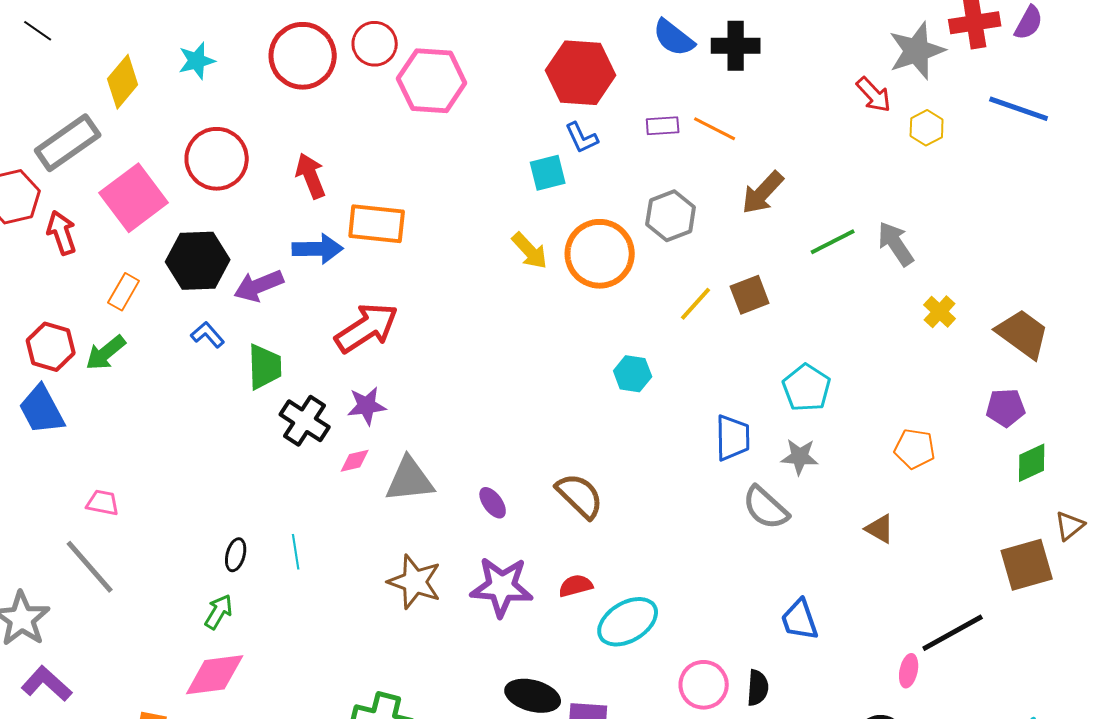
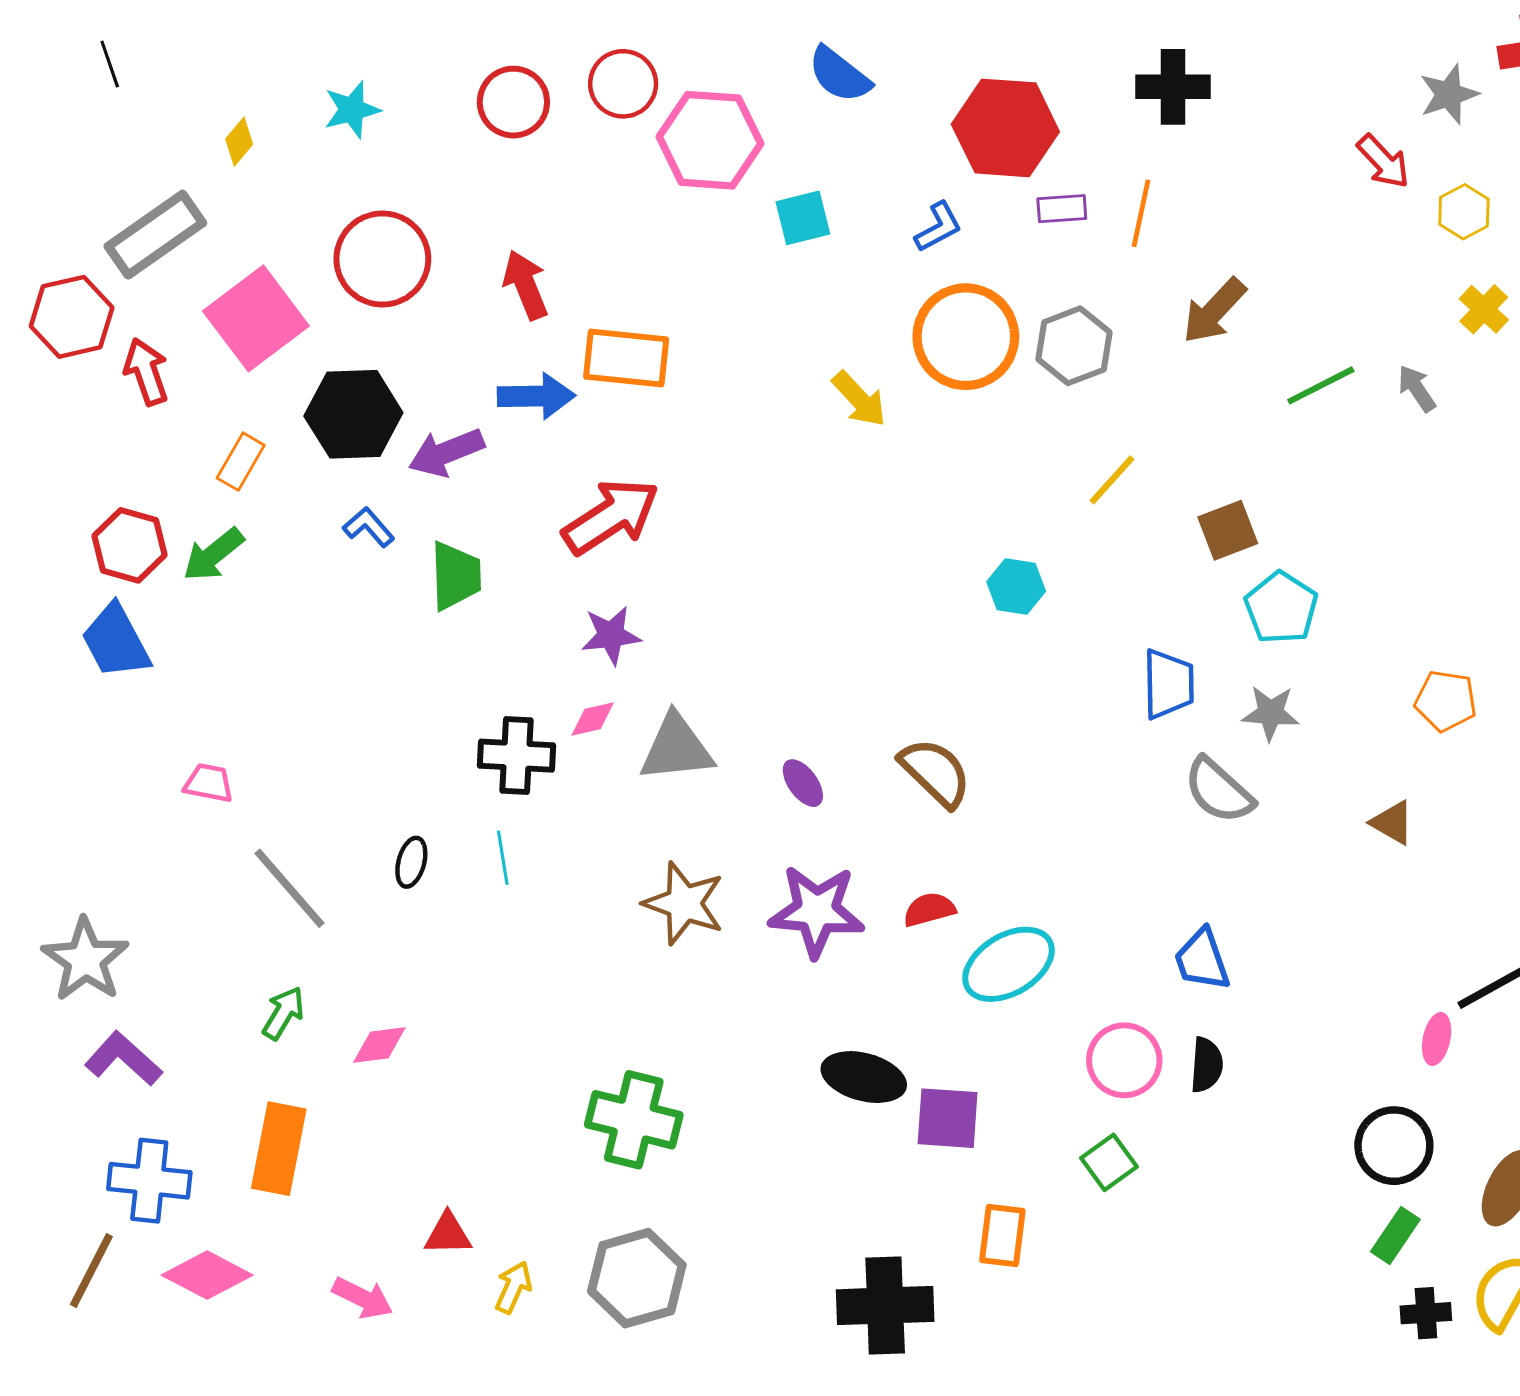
black line: (38, 31) -> (110, 64), turned 36
blue semicircle: (674, 38) -> (839, 75), moved
gray star: (917, 51) -> (1449, 94), size x0.7
red circle: (303, 56) -> (513, 102), size x0.7
red hexagon: (581, 73) -> (1005, 128), moved
yellow diamond: (123, 82) -> (239, 142), size x0.6
orange line: (715, 129) -> (1141, 213), turned 75
blue L-shape: (582, 138) -> (938, 227), turned -93
cyan square: (548, 173) -> (803, 218), moved
gray arrow: (896, 244) -> (1417, 388), size x0.7
orange circle: (600, 254) -> (966, 337), moved
brown square: (750, 295) -> (1228, 530), moved
yellow cross: (940, 312) -> (1484, 309), moved
black cross: (305, 421) -> (516, 756), moved, turned -30
gray line: (90, 567) -> (289, 888), moved
green arrow: (219, 612) -> (283, 1013), moved
blue trapezoid: (800, 620) -> (1202, 960), moved
pink diamond: (215, 675) -> (379, 1045), size x0.6

